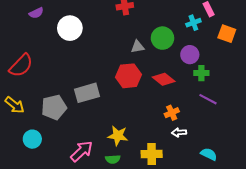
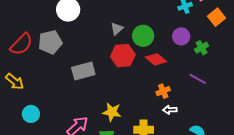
orange square: (227, 34) -> (216, 17), turned 30
green circle: (162, 38) -> (143, 36), moved
gray triangle: (138, 47) -> (117, 29), moved, turned -32
green cross: (201, 73) -> (202, 48), moved, turned -32
gray pentagon: (54, 107) -> (50, 42), moved

